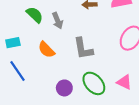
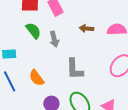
orange semicircle: (46, 50) -> (37, 78), moved

